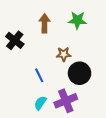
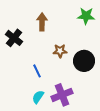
green star: (77, 20) -> (86, 16), moved
black circle: (80, 73) -> (84, 61), moved

